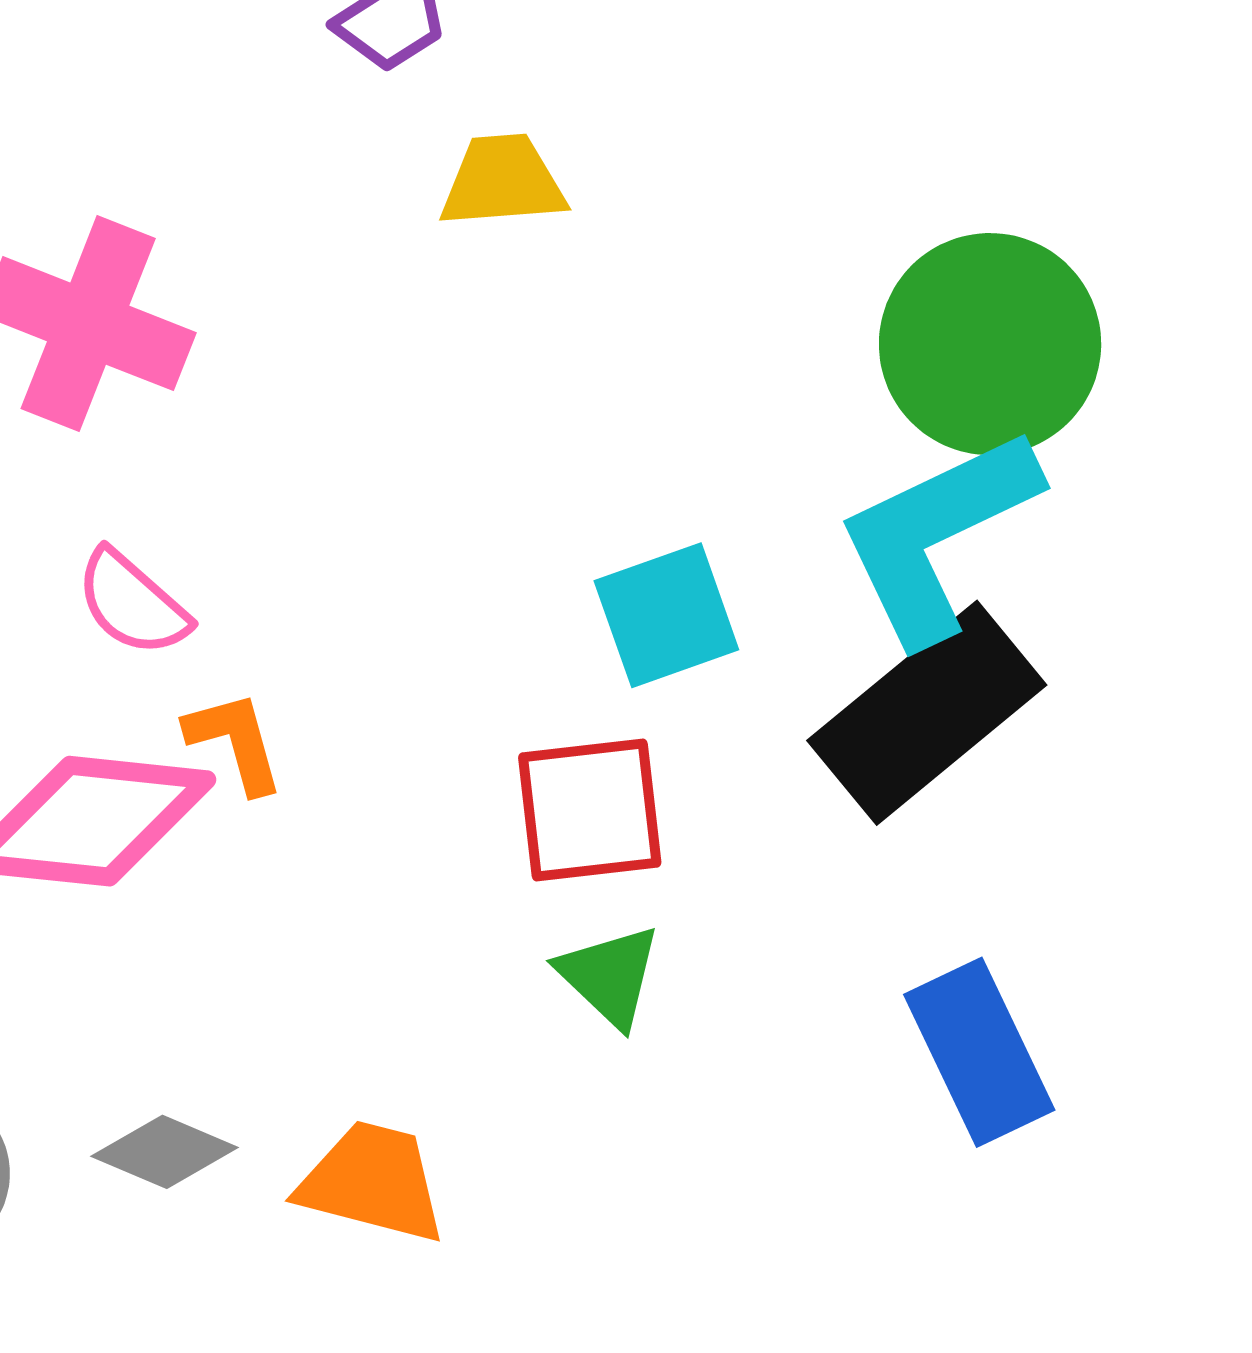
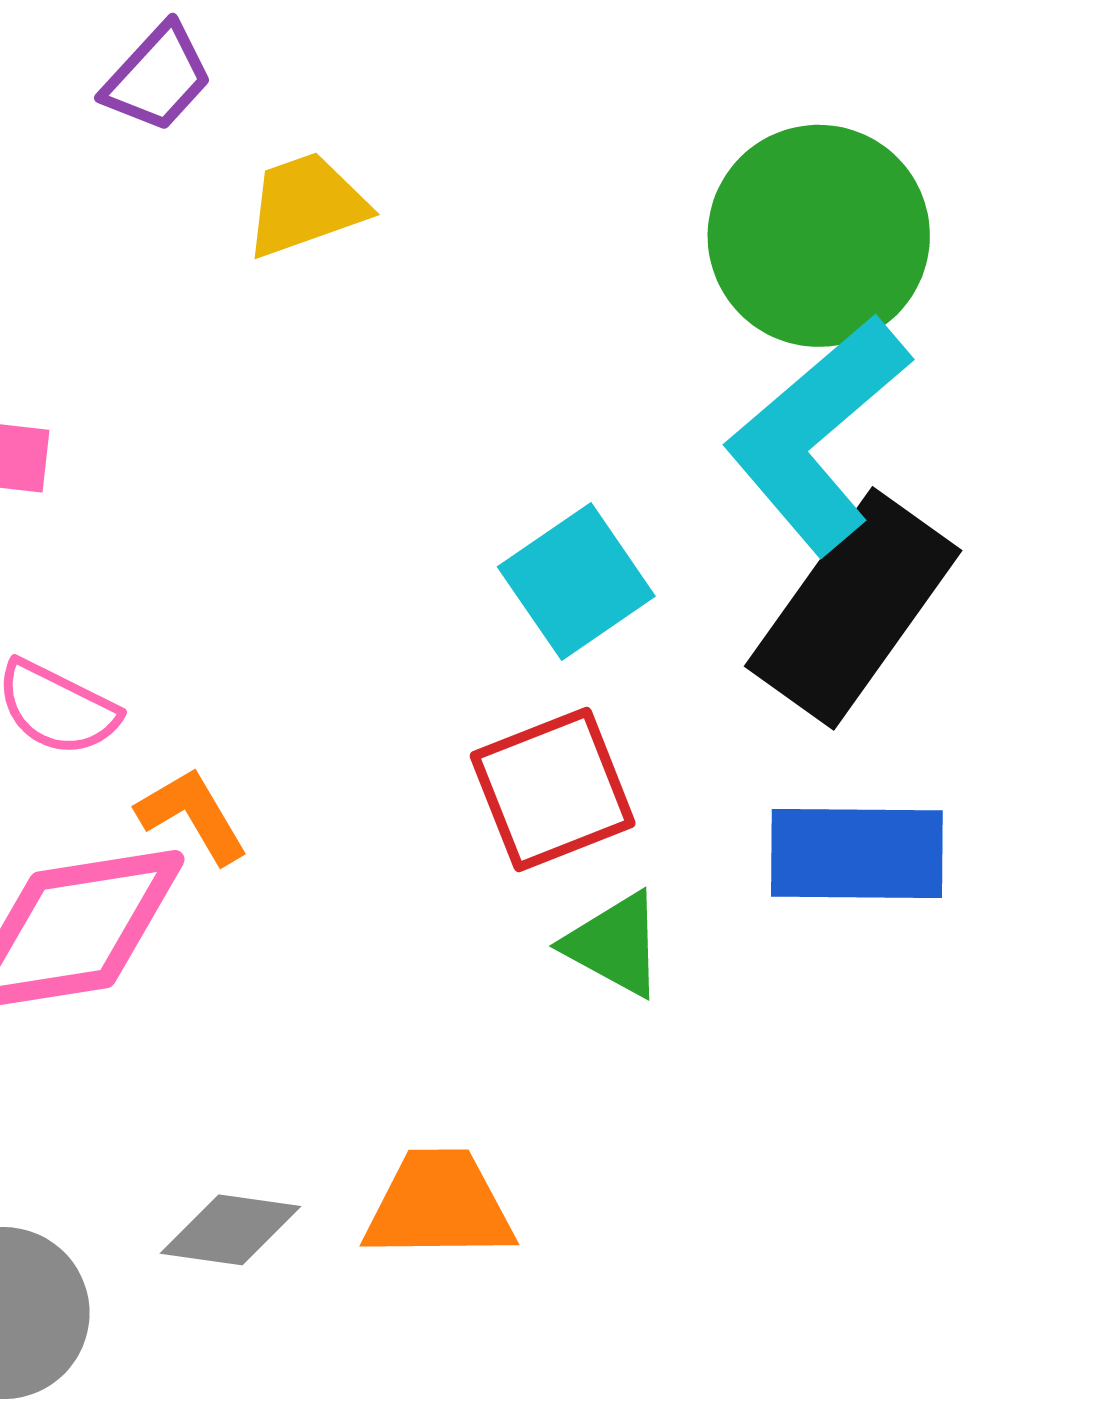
blue rectangle: (979, 1052) -> (857, 853), moved, turned -49

